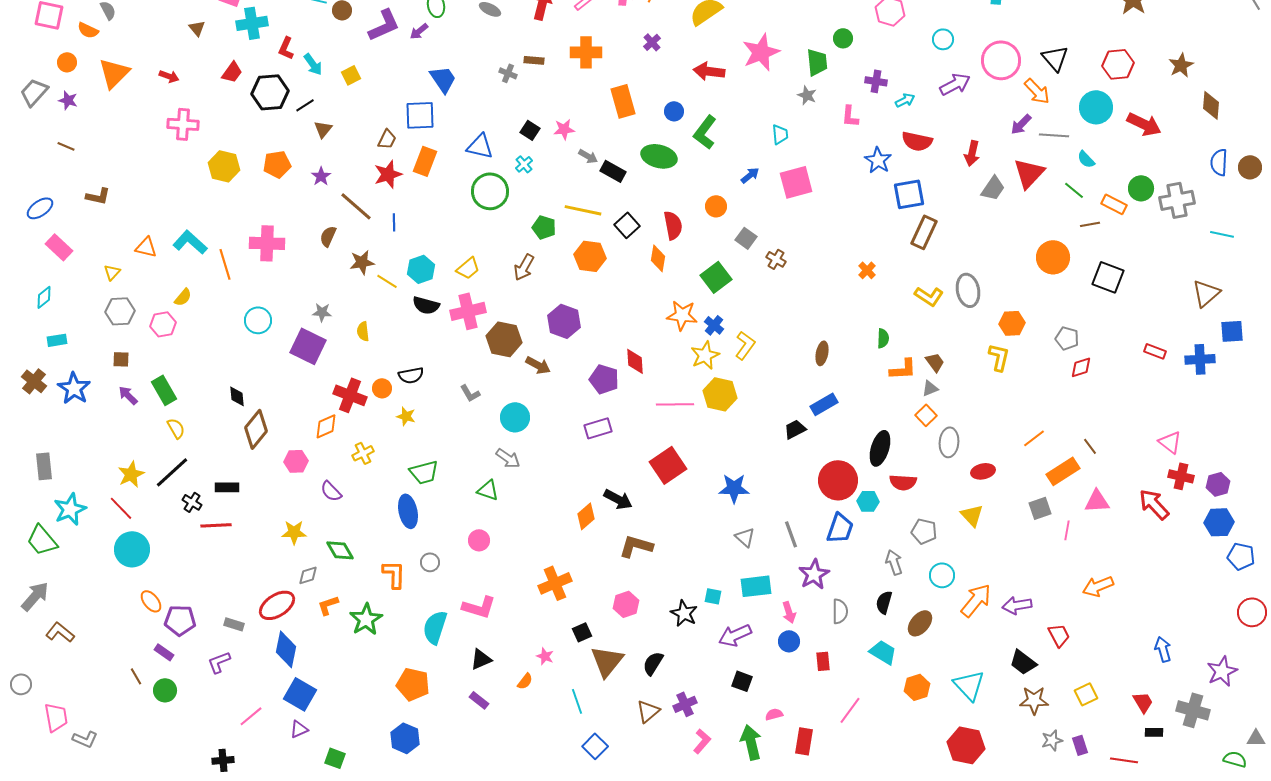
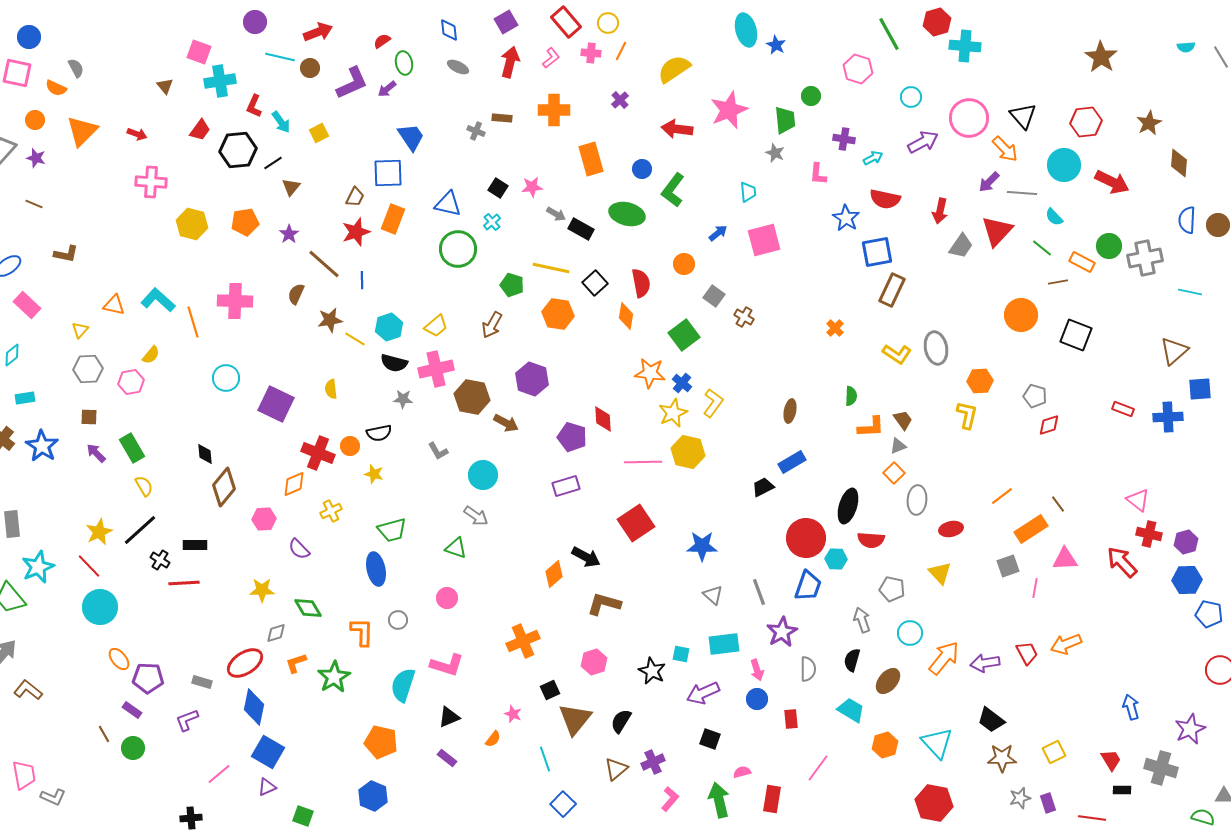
gray star: (322, 312) -> (403, 399), moved
red trapezoid: (1059, 635) -> (1027, 653), moved

